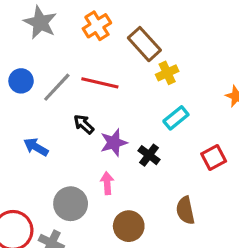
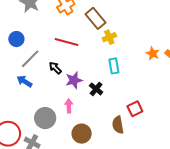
gray line: (57, 87) -> (30, 59), moved
cyan rectangle: (176, 118) -> (114, 66), turned -63
red square: (214, 157) -> (135, 109), moved

